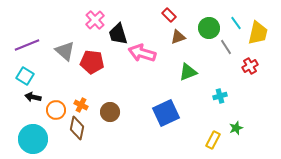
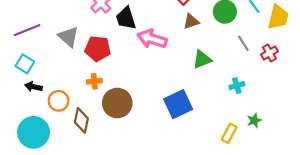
gray line: (226, 47) -> (243, 43), moved
orange cross: (81, 105) -> (94, 81), moved, turned -32
brown circle: (110, 112) -> (117, 103), size x1.4

